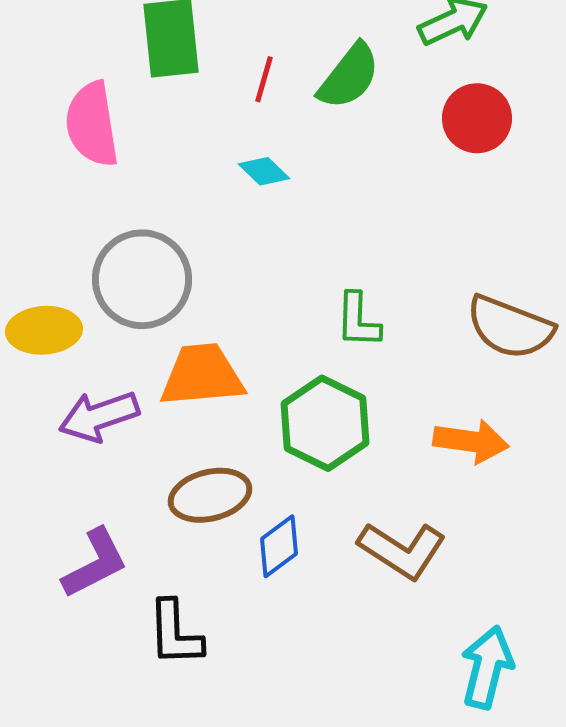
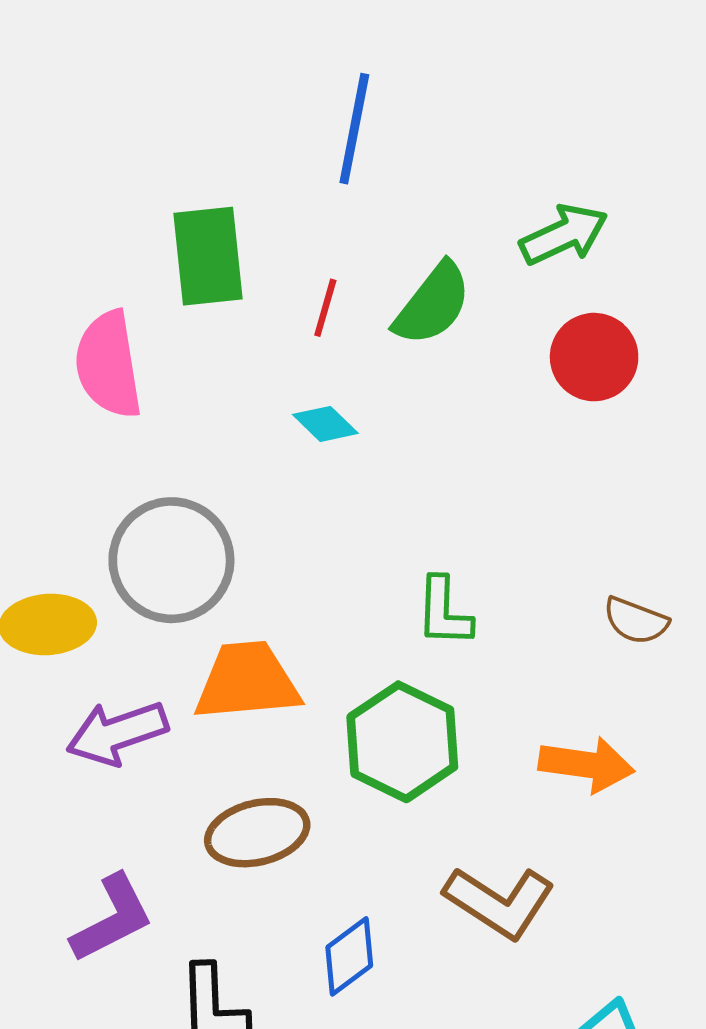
brown semicircle: (510, 327) -> (636, 621), size x0.6
blue diamond: (279, 546) -> (349, 956), moved

